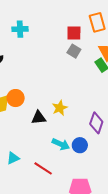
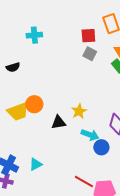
cyan arrow: (61, 144) -> (90, 135), moved
red line: (43, 168) -> (84, 182), moved

